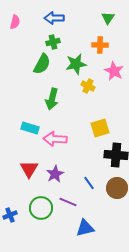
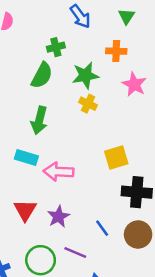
blue arrow: (54, 18) -> (80, 16), moved, turned -126
yellow cross: (88, 86) -> (88, 104), moved
green arrow: (52, 99) -> (39, 120), moved

